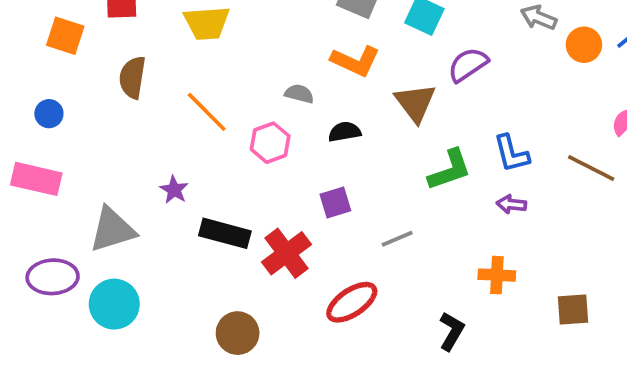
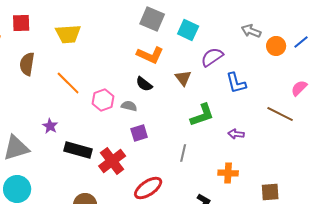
gray semicircle: (299, 94) -> (129, 106), moved
brown triangle: (415, 103) -> (183, 78), size x0.7
black semicircle: (345, 132) -> (144, 84), moved, turned -132
blue L-shape: (511, 154) -> (236, 83), moved
gray line: (397, 239) -> (183, 153), moved, turned -54

